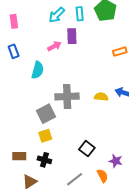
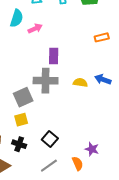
purple rectangle: (72, 36) -> (54, 56), moved
cyan semicircle: (38, 70) -> (17, 18), moved
black square: (87, 149) -> (50, 139), moved

